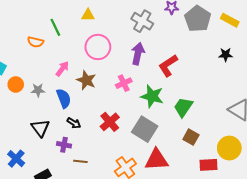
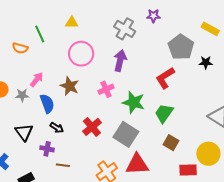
gray pentagon: (198, 19) -> (181, 47), moved
red L-shape: (168, 66) -> (165, 78), moved
pink arrow: (62, 69) -> (37, 80), moved

